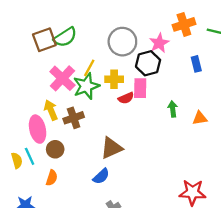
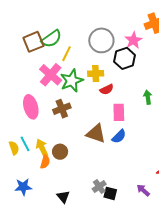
yellow line: (89, 68) -> (67, 54), moved
pink rectangle: (140, 88) -> (119, 112), moved
yellow arrow: (51, 110) -> (42, 148), moved
pink ellipse: (38, 129) -> (31, 107), moved
brown triangle: (111, 148) -> (96, 134), turned 45
brown circle: (55, 149) -> (60, 152), moved
blue semicircle: (101, 176) -> (119, 136), moved

